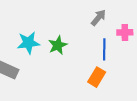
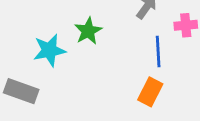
green star: (58, 45) -> (88, 31), moved

